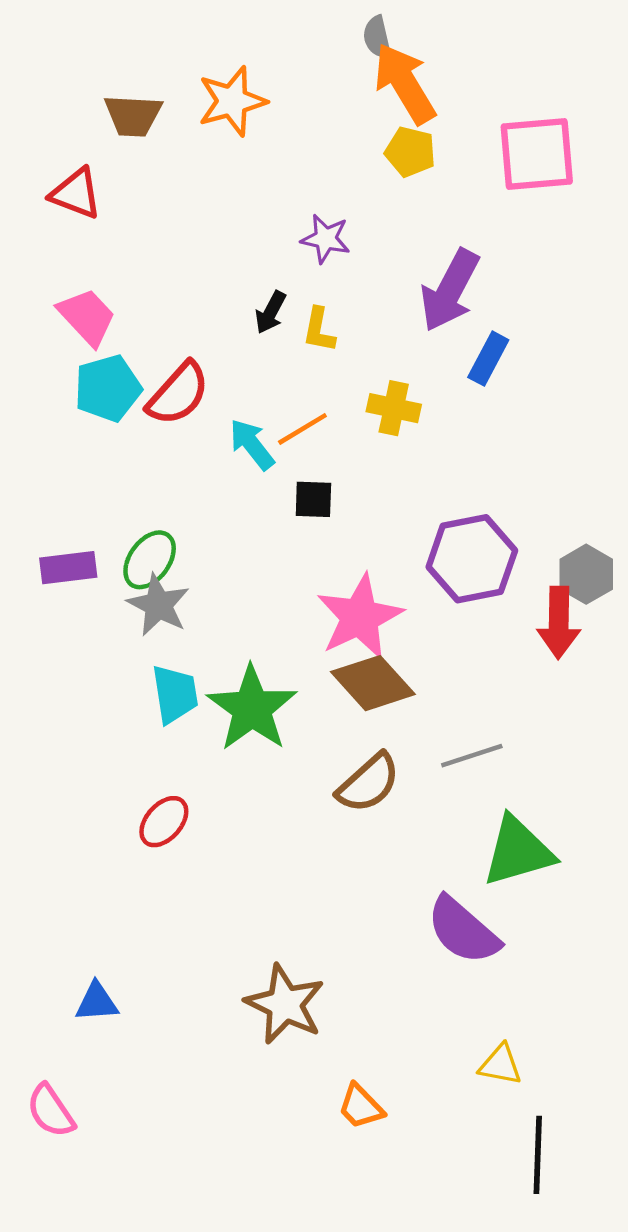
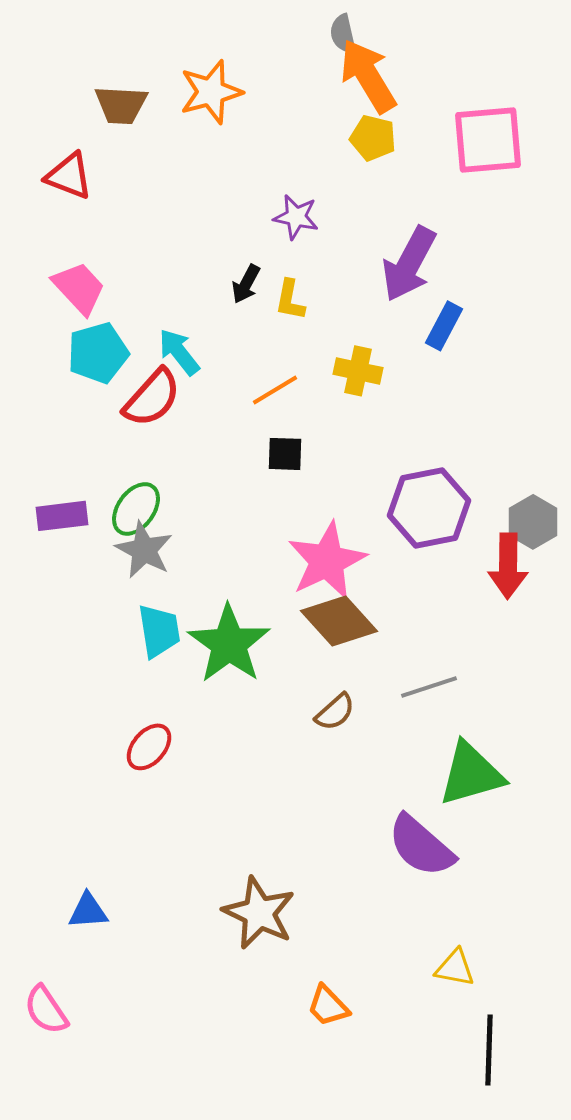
red semicircle: (178, 394) -> (152, 398), moved
cyan arrow: (252, 444) -> (179, 352), moved
brown semicircle: (368, 783) -> (335, 712), size x0.7

